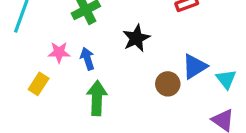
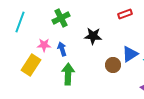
black star: (136, 38) -> (93, 36), turned 30
yellow rectangle: (39, 84) -> (31, 65), size x1.5

